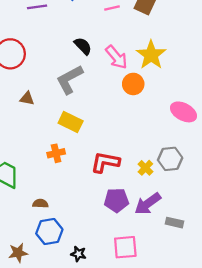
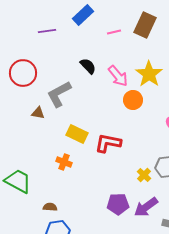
gray L-shape: (69, 80) -> (59, 94), moved
orange cross: (56, 153) -> (64, 162), turned 35
red L-shape: (105, 162) -> (108, 143), moved

